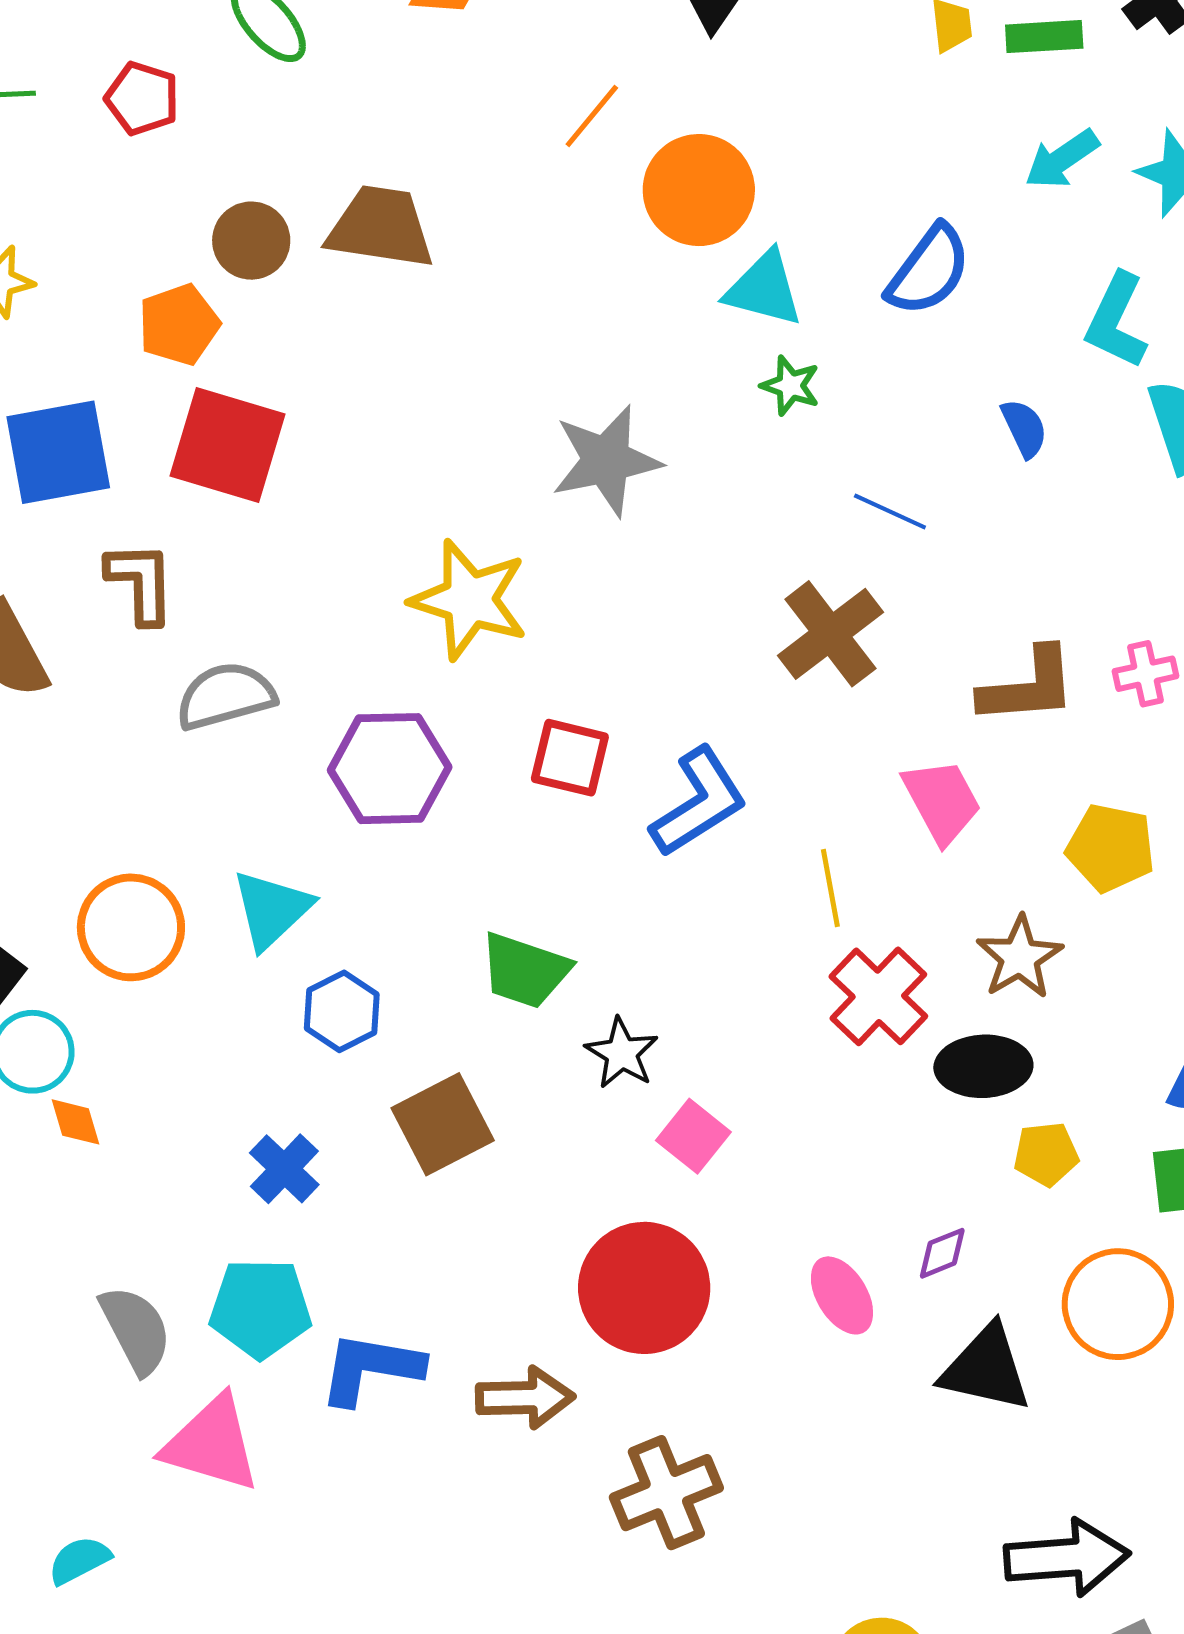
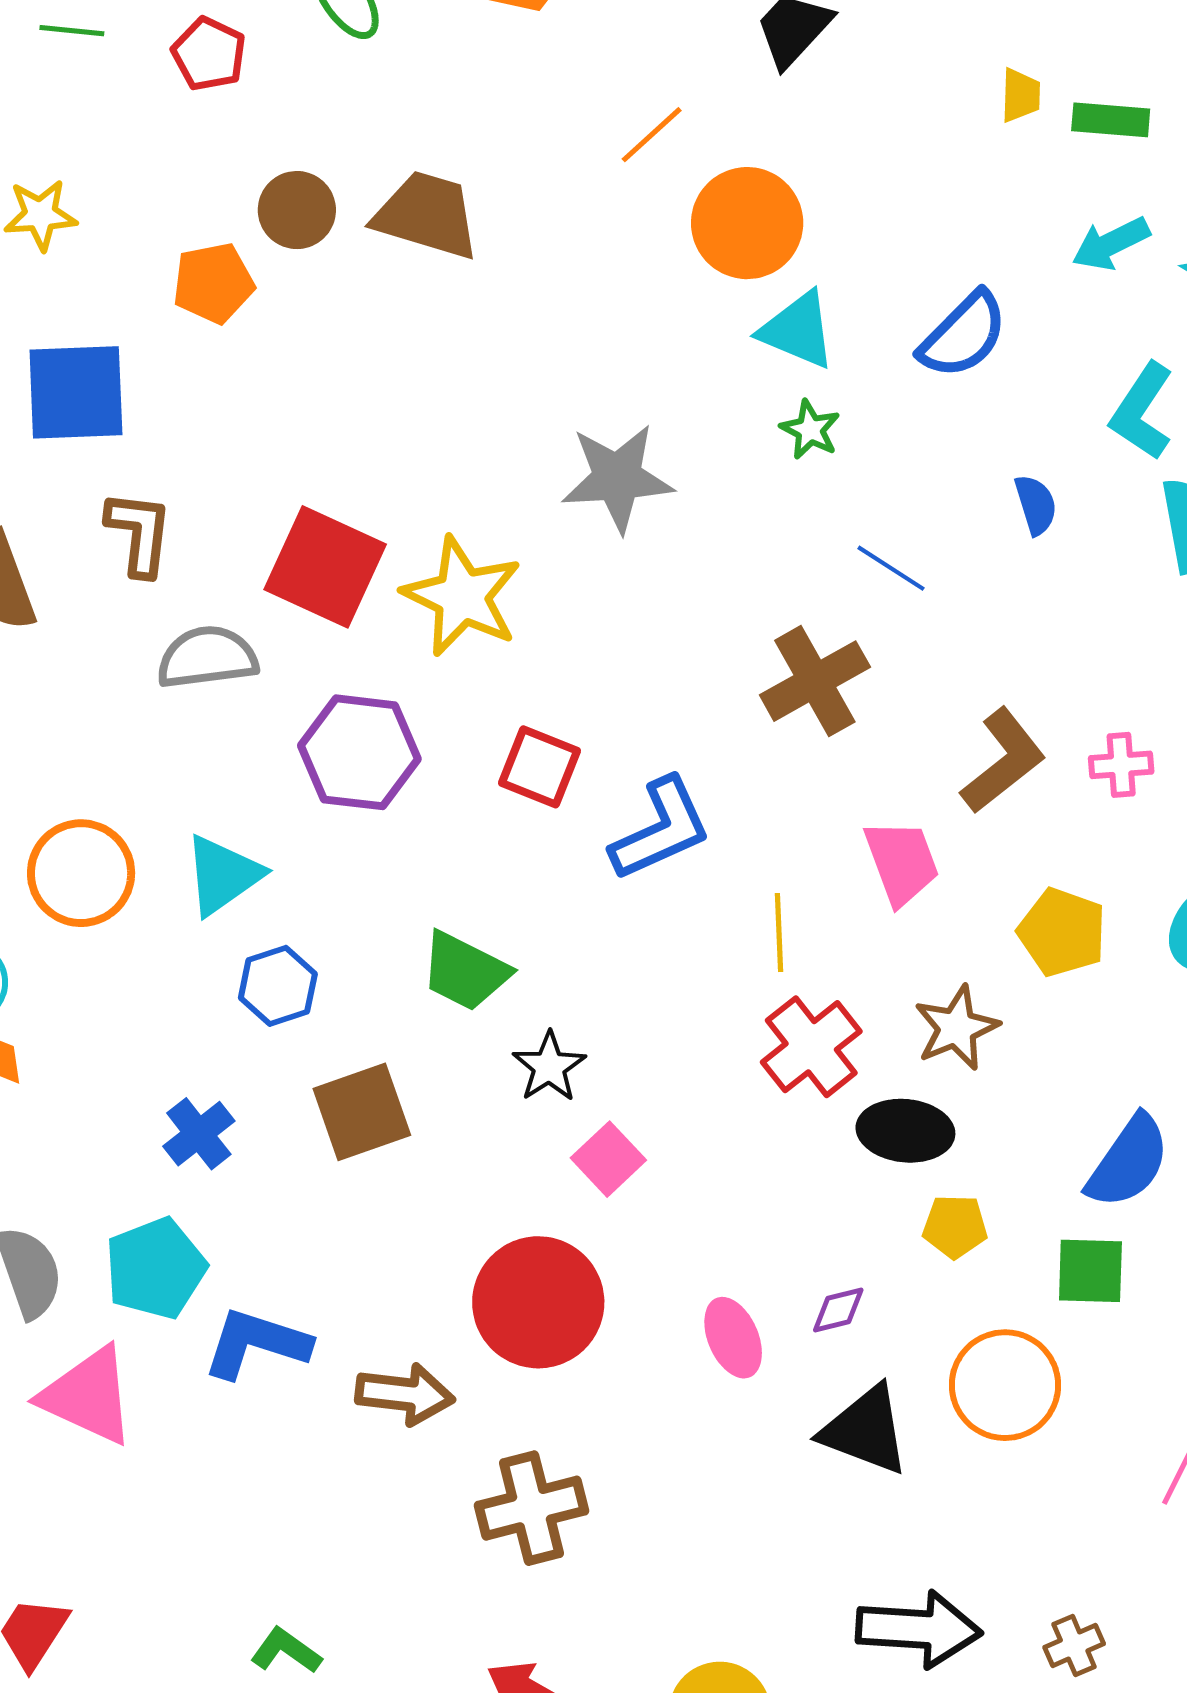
red square: (228, 445) -> (325, 567), moved
brown L-shape: (1028, 686) -> (1003, 761), turned -42
cyan pentagon: (260, 1308) -> (156, 1268), turned -30

